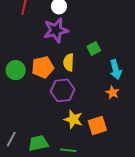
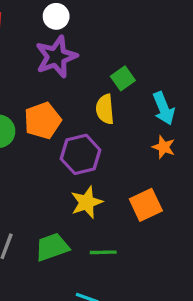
yellow semicircle: (69, 62) -> (105, 109), moved
yellow star: (73, 119) -> (87, 202), moved, turned -30

